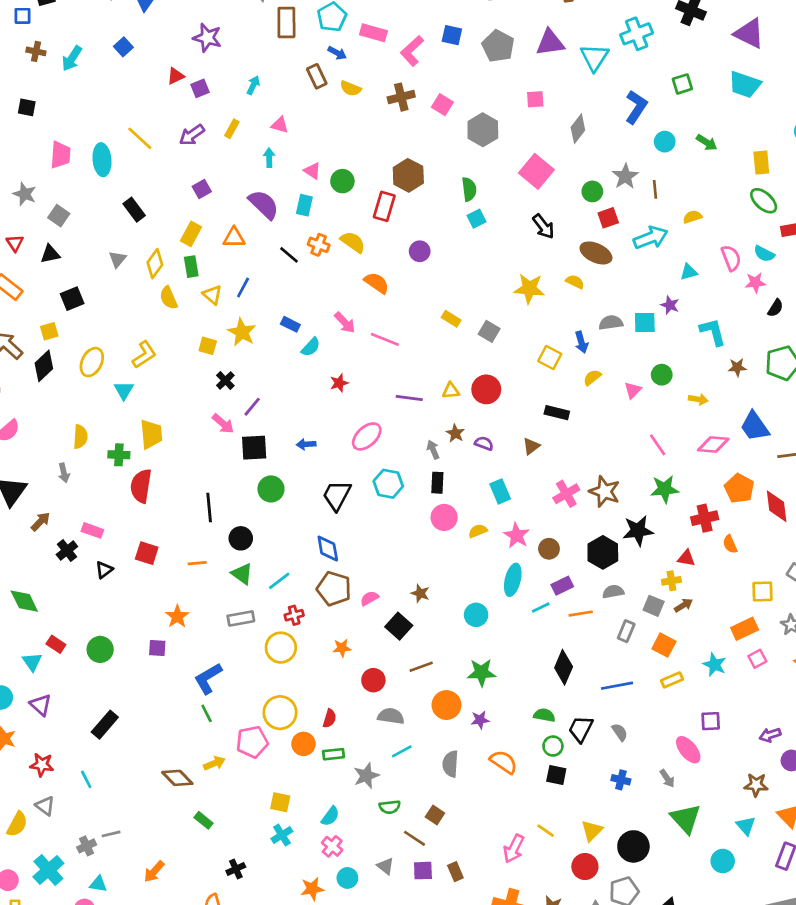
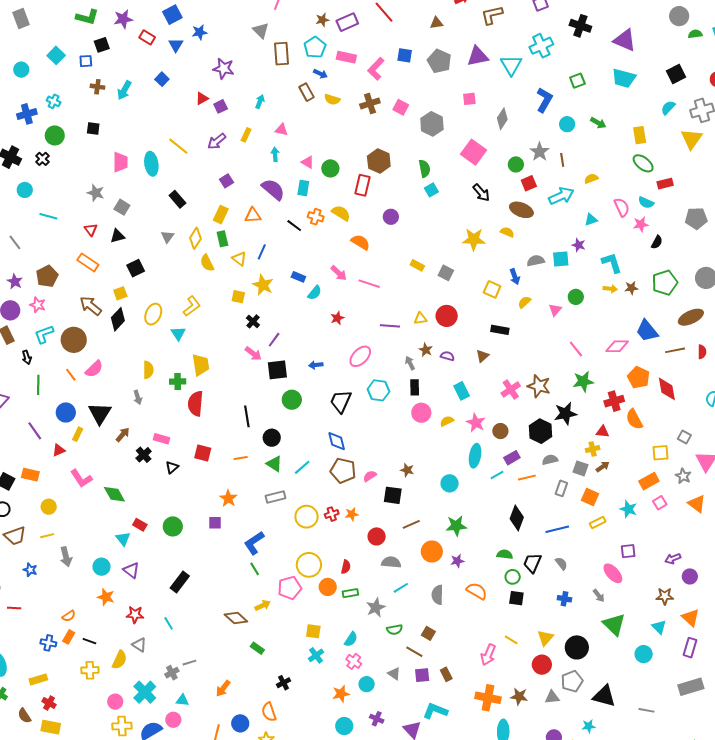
yellow arrow: (698, 399) -> (610, 289), moved
orange semicircle: (730, 544) -> (634, 419), size x1.5
red cross: (294, 615) -> (332, 514), moved
black square: (399, 626) -> (393, 495), turned -30

